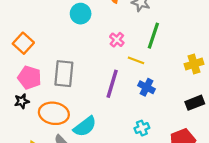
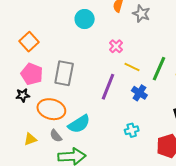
green line: (153, 36) -> (159, 69), moved

